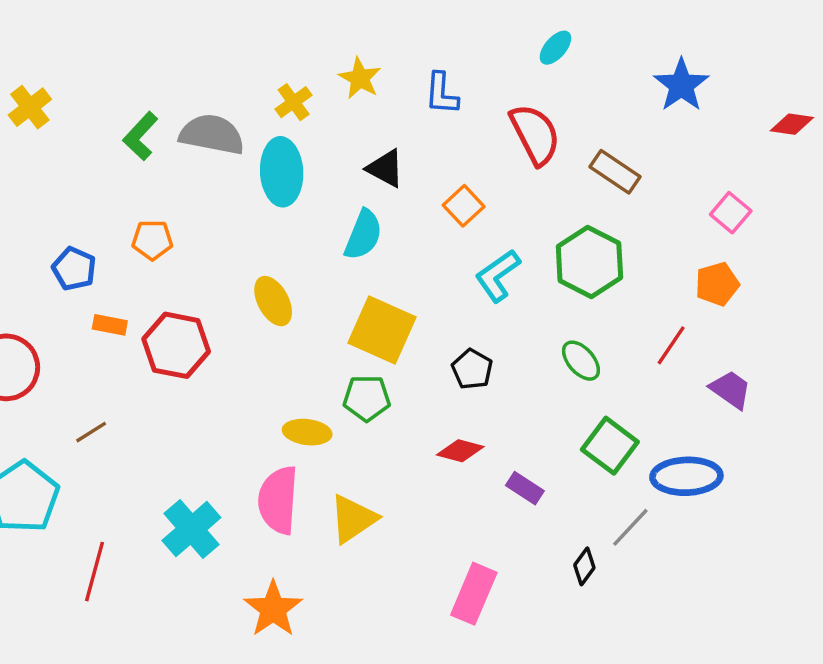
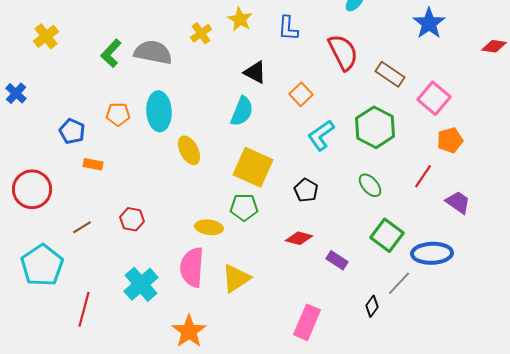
cyan ellipse: (282, 172) -> (159, 111), moved
pink square: (731, 213) -> (434, 98), moved, size x1.4
red hexagon: (176, 345) -> (132, 219), moved, size x0.6

